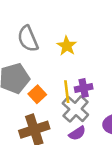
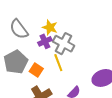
purple cross: (84, 88) -> (45, 41), moved
gray cross: (75, 109) -> (63, 44), moved

